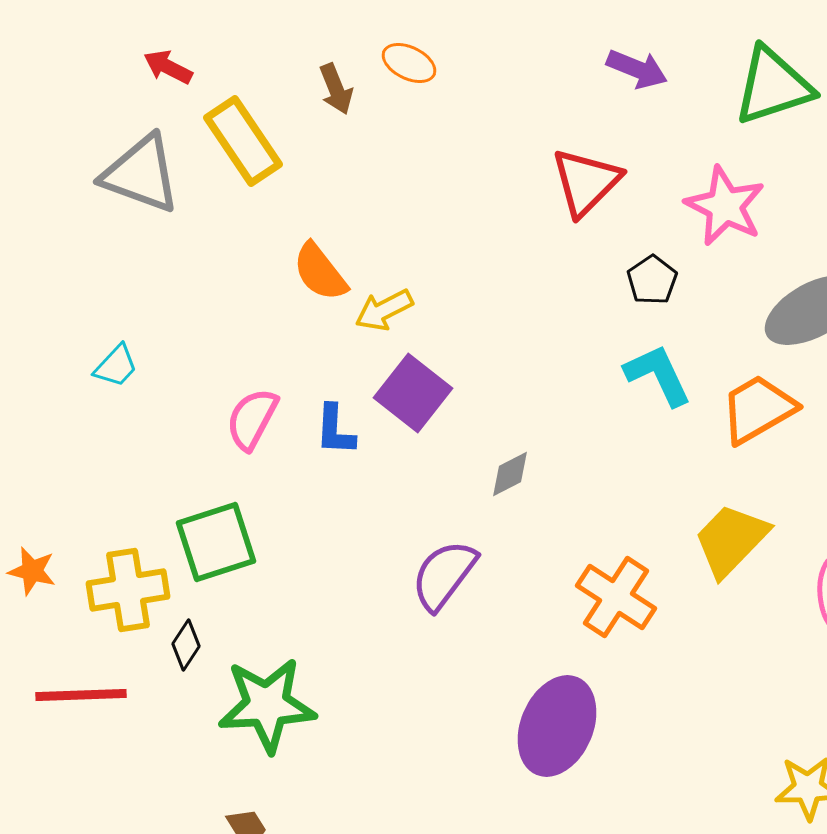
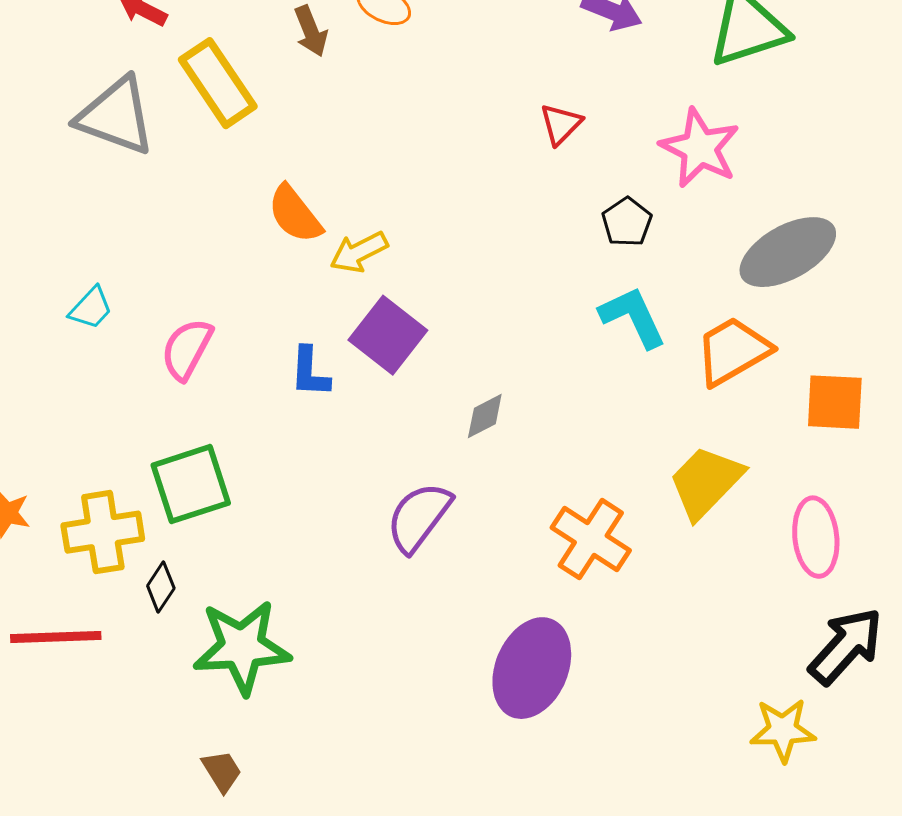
red triangle: (586, 182) -> (561, 124), size x0.6
pink semicircle: (252, 419) -> (187, 349), moved

